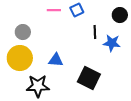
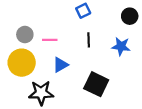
pink line: (54, 10) -> (50, 40), moved
black line: (95, 32) -> (89, 40), moved
blue triangle: (56, 60) -> (61, 65), turned -35

